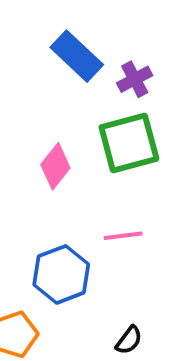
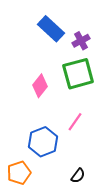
pink line: (123, 236) -> (75, 122), turned -48

